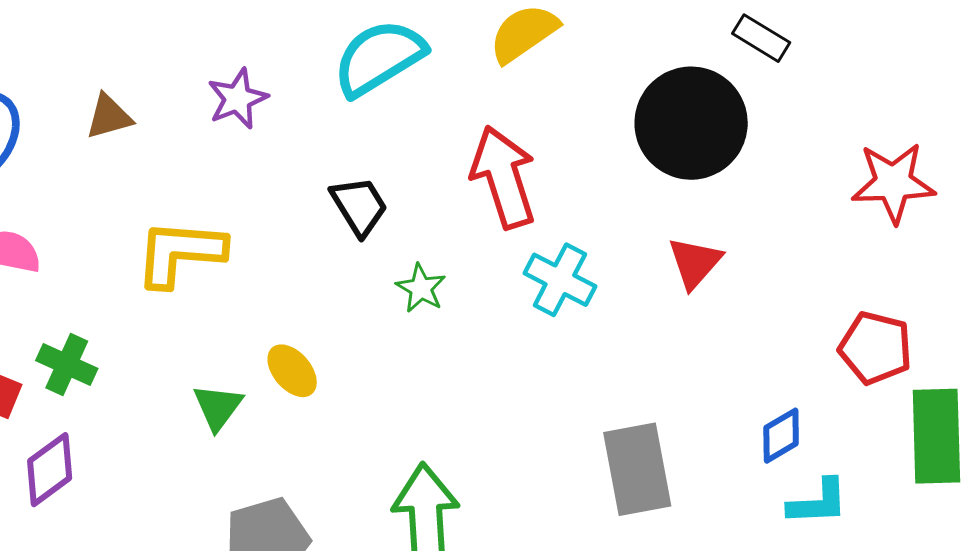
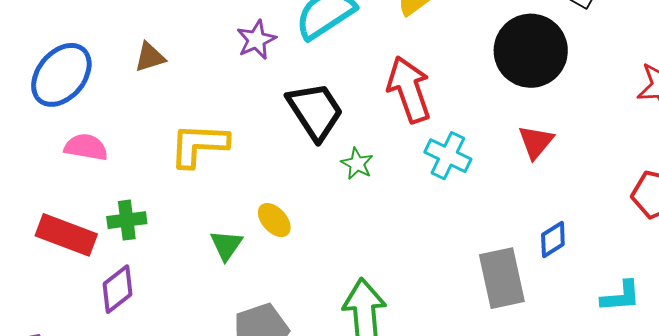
purple star: (238, 99) -> (256, 40), moved
black trapezoid: (359, 206) -> (315, 111), size x1.5
green cross: (67, 365) -> (127, 220), turned -30
blue diamond: (781, 436) -> (553, 239), moved

